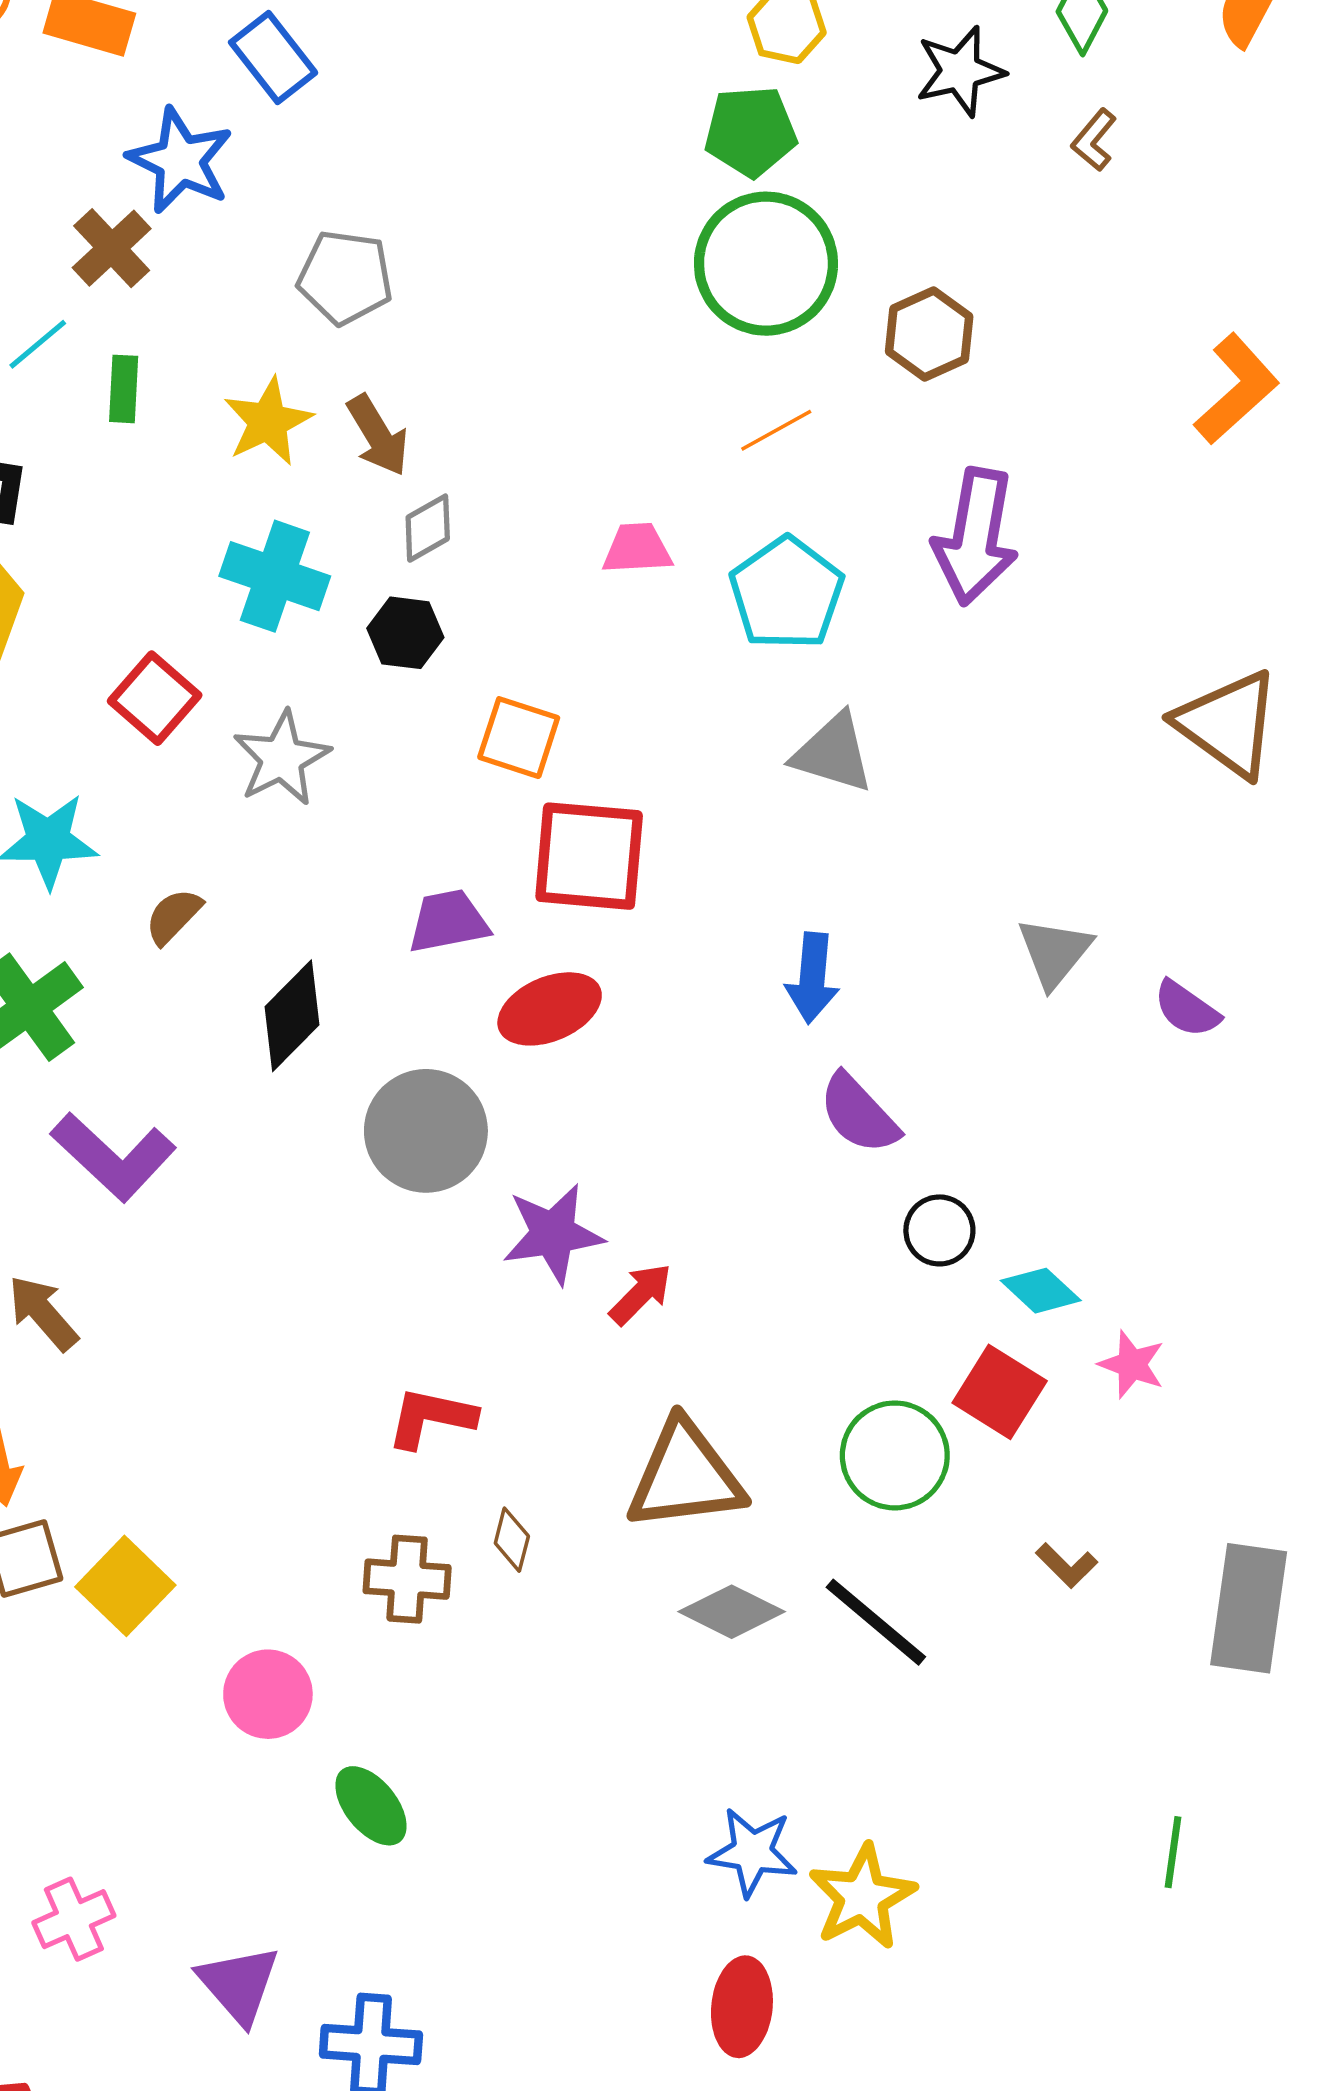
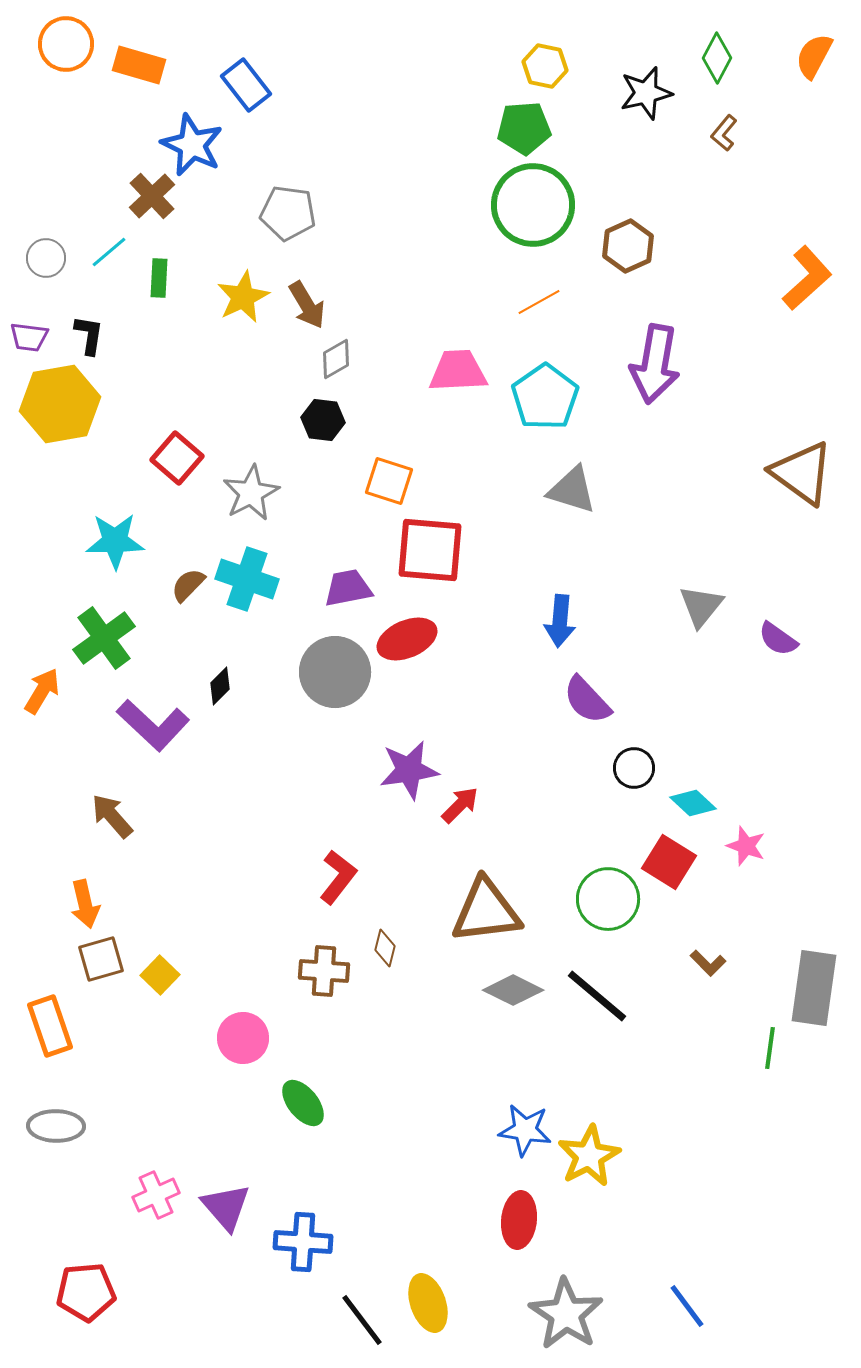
pink trapezoid: (637, 549) -> (458, 371), size x1.4
cyan cross: (275, 576) -> (247, 579), moved
black diamond: (292, 1016) -> (220, 686), moved, size x0.6
gray circle: (426, 1131) -> (335, 672), moved
red L-shape: (431, 1418) -> (338, 877), turned 116
yellow square: (125, 1586) -> (160, 975), size x0.7
green line: (1173, 1852) -> (770, 1048), moved
pink cross: (74, 1919) -> (156, 1195), moved

